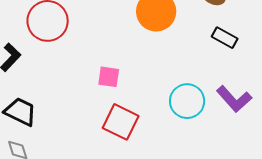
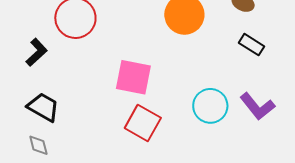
pink square: (109, 77) -> (133, 77), size x1.6

